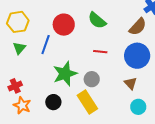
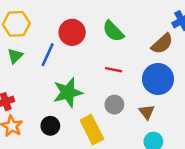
gray circle: (92, 79) -> (114, 105), moved

